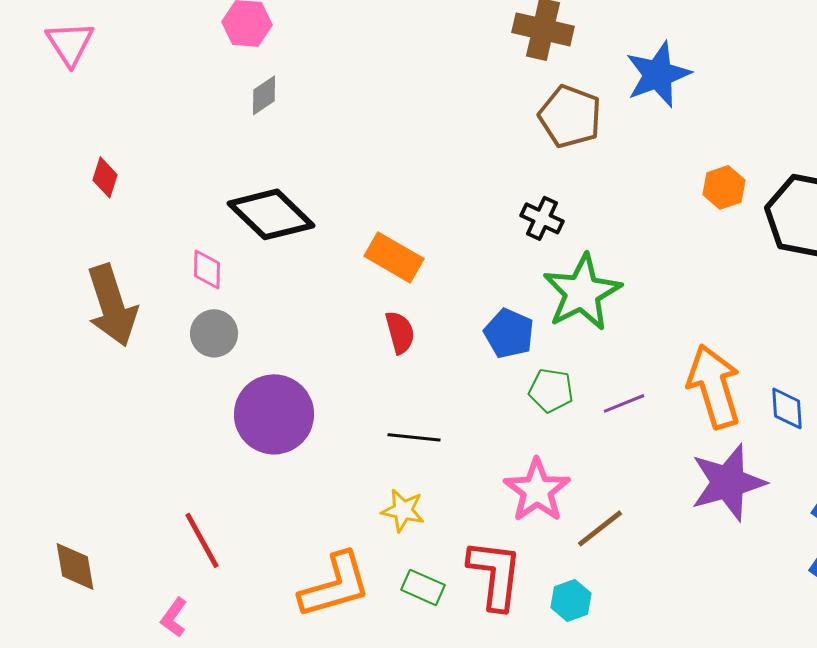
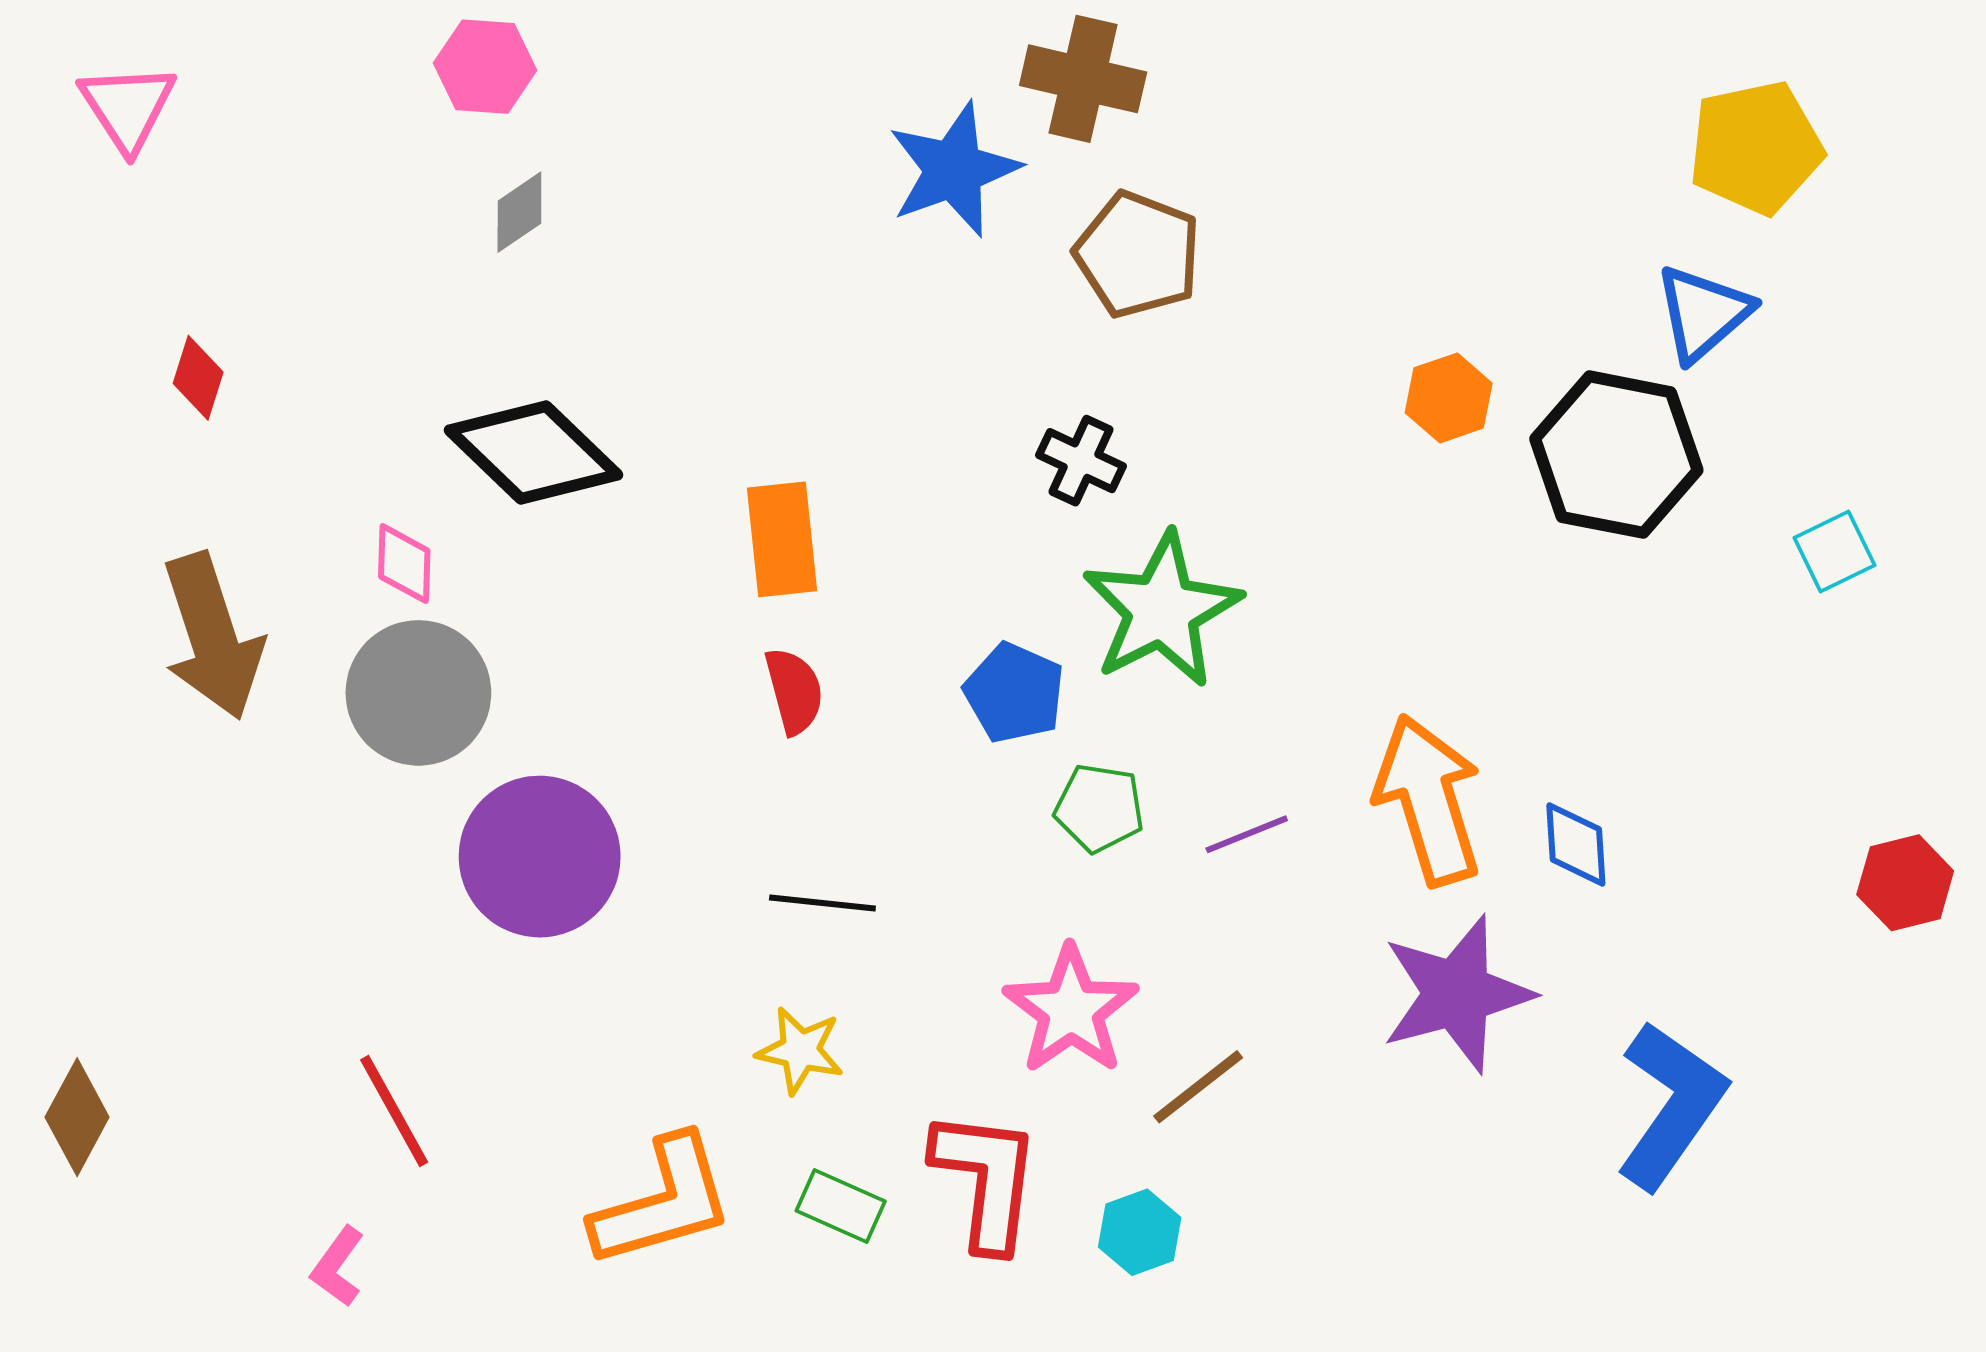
blue star: (658, 74) -> (954, 170), moved
orange rectangle: (394, 257) -> (782, 539), turned 54
gray circle: (214, 333) -> (418, 693), size x1.5
brown diamond: (75, 566) -> (77, 1117), moved, turned 38

